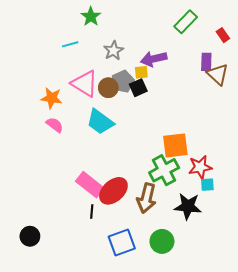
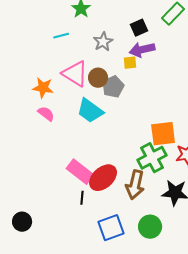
gray pentagon: (123, 82) -> (113, 87), moved
black square: (138, 88) -> (139, 28), moved

